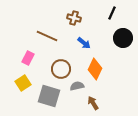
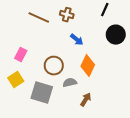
brown line: (47, 36) -> (39, 18), moved
brown arrow: (93, 103) -> (86, 100), turned 64

